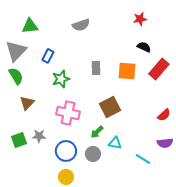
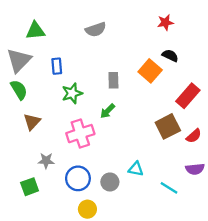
blue rectangle: (48, 56) -> (57, 66), turned -32
red rectangle: (159, 69) -> (188, 96), moved
orange square: (127, 71) -> (150, 71), moved, turned 36
brown square: (110, 107) -> (168, 126), moved
pink cross: (68, 113) -> (80, 134), turned -30
green arrow: (97, 132) -> (108, 111), moved
green square: (19, 140) -> (30, 187), moved
yellow circle: (66, 177) -> (87, 209), moved

